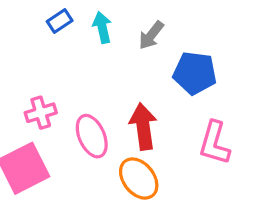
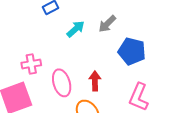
cyan arrow: (102, 27) -> (76, 29), moved, turned 54
red arrow: (143, 127) -> (95, 81), size x0.7

